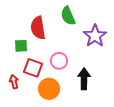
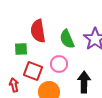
green semicircle: (68, 16) -> (67, 39), moved

